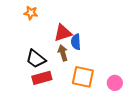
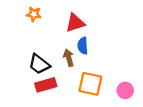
red triangle: (63, 33) -> (75, 23), moved

